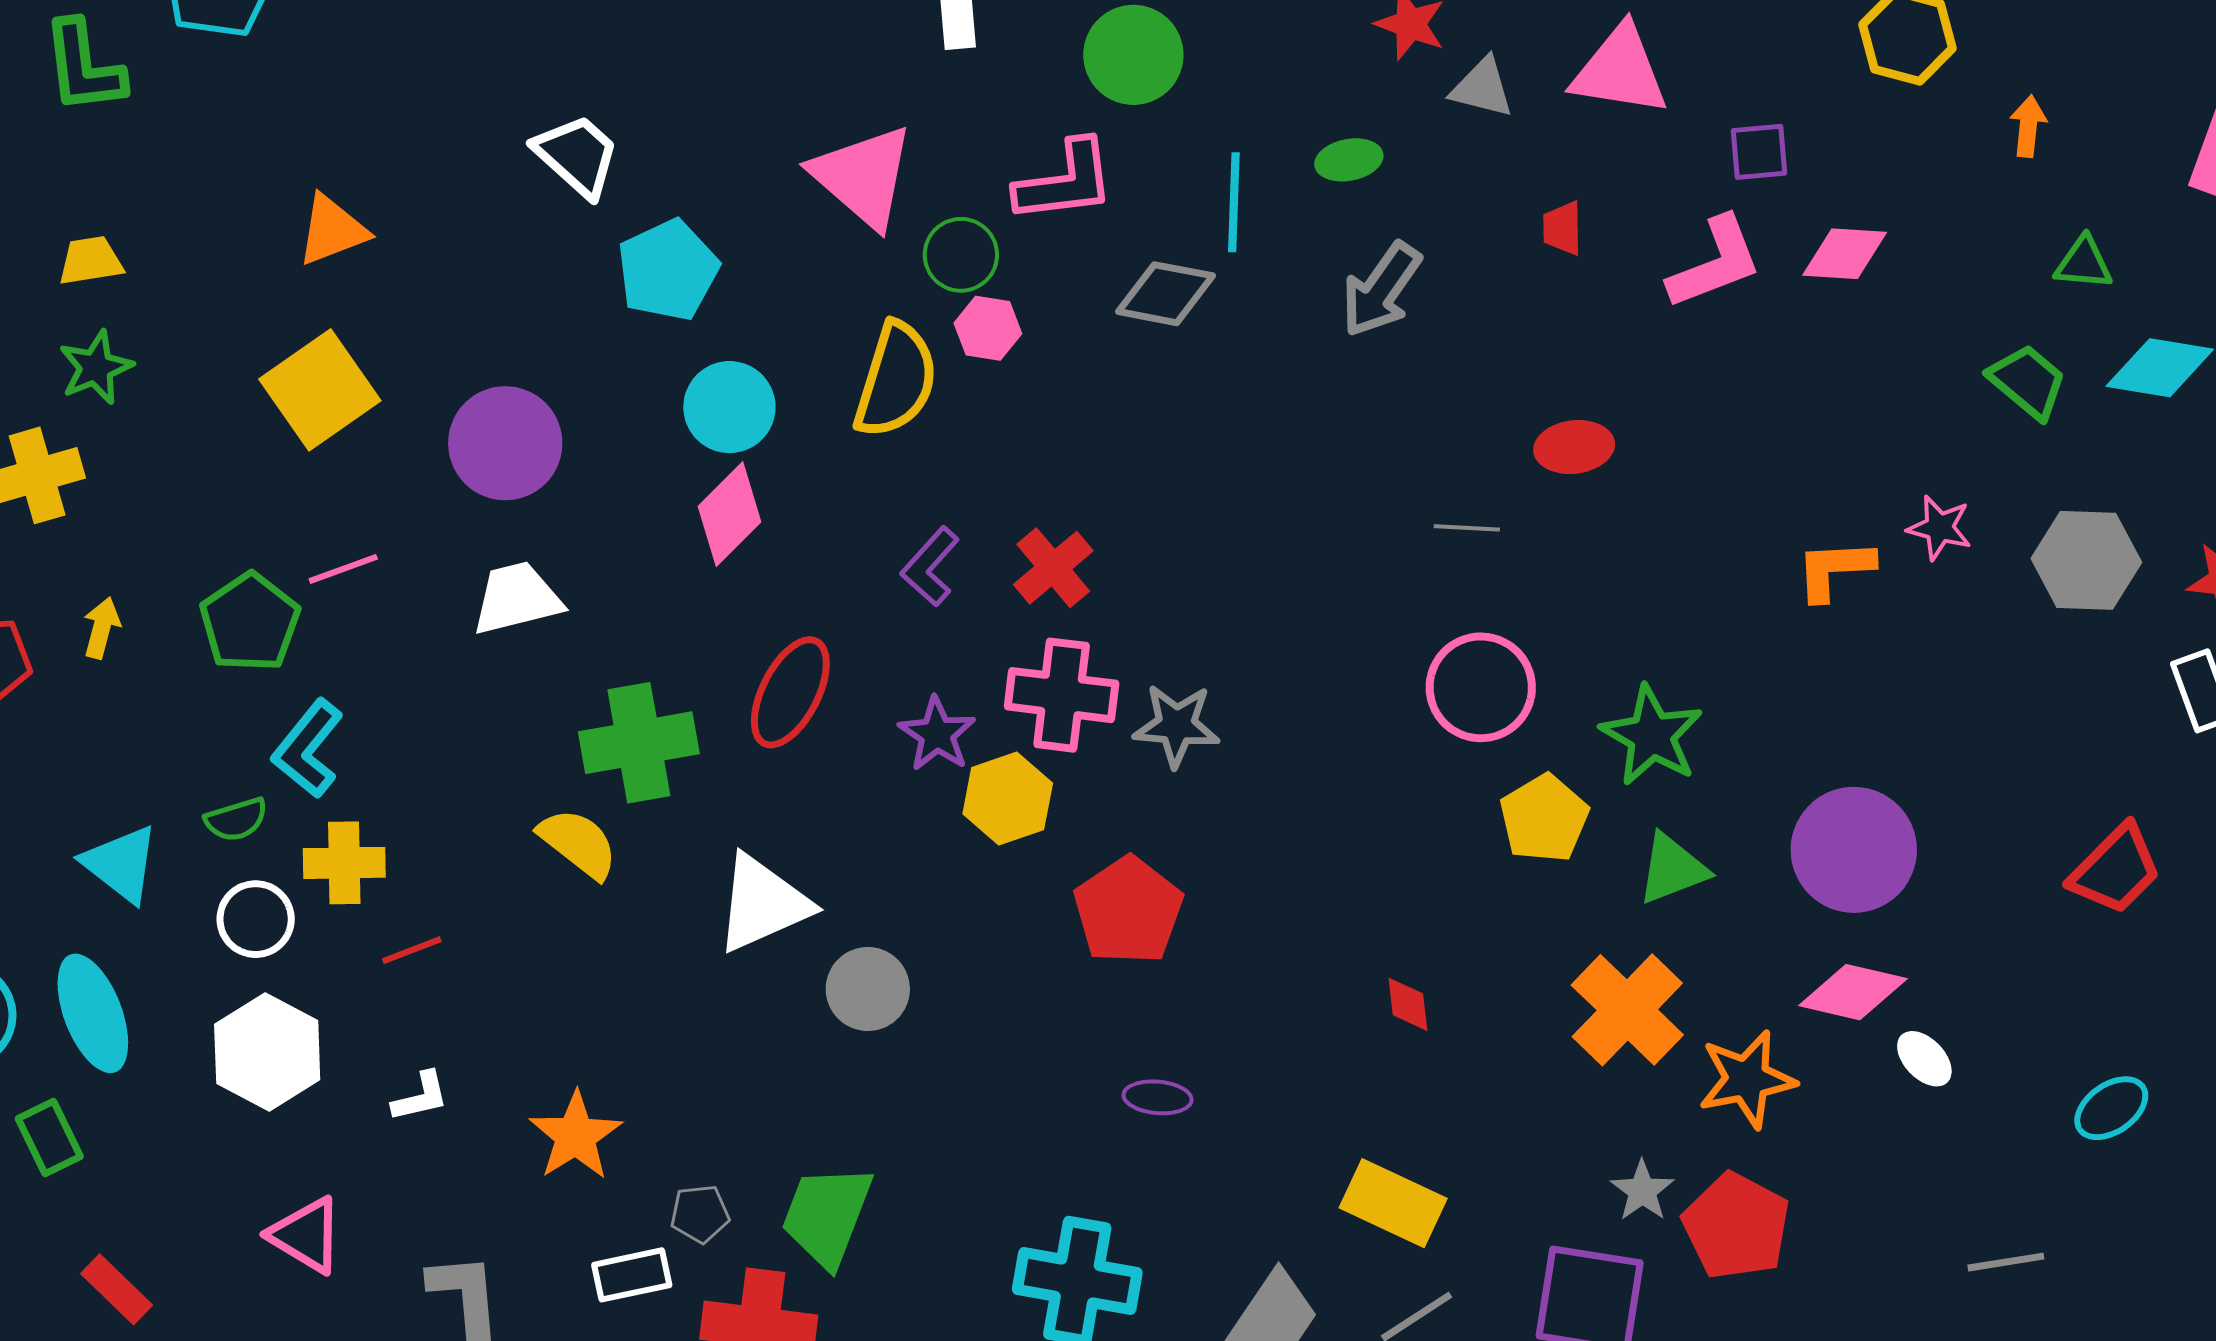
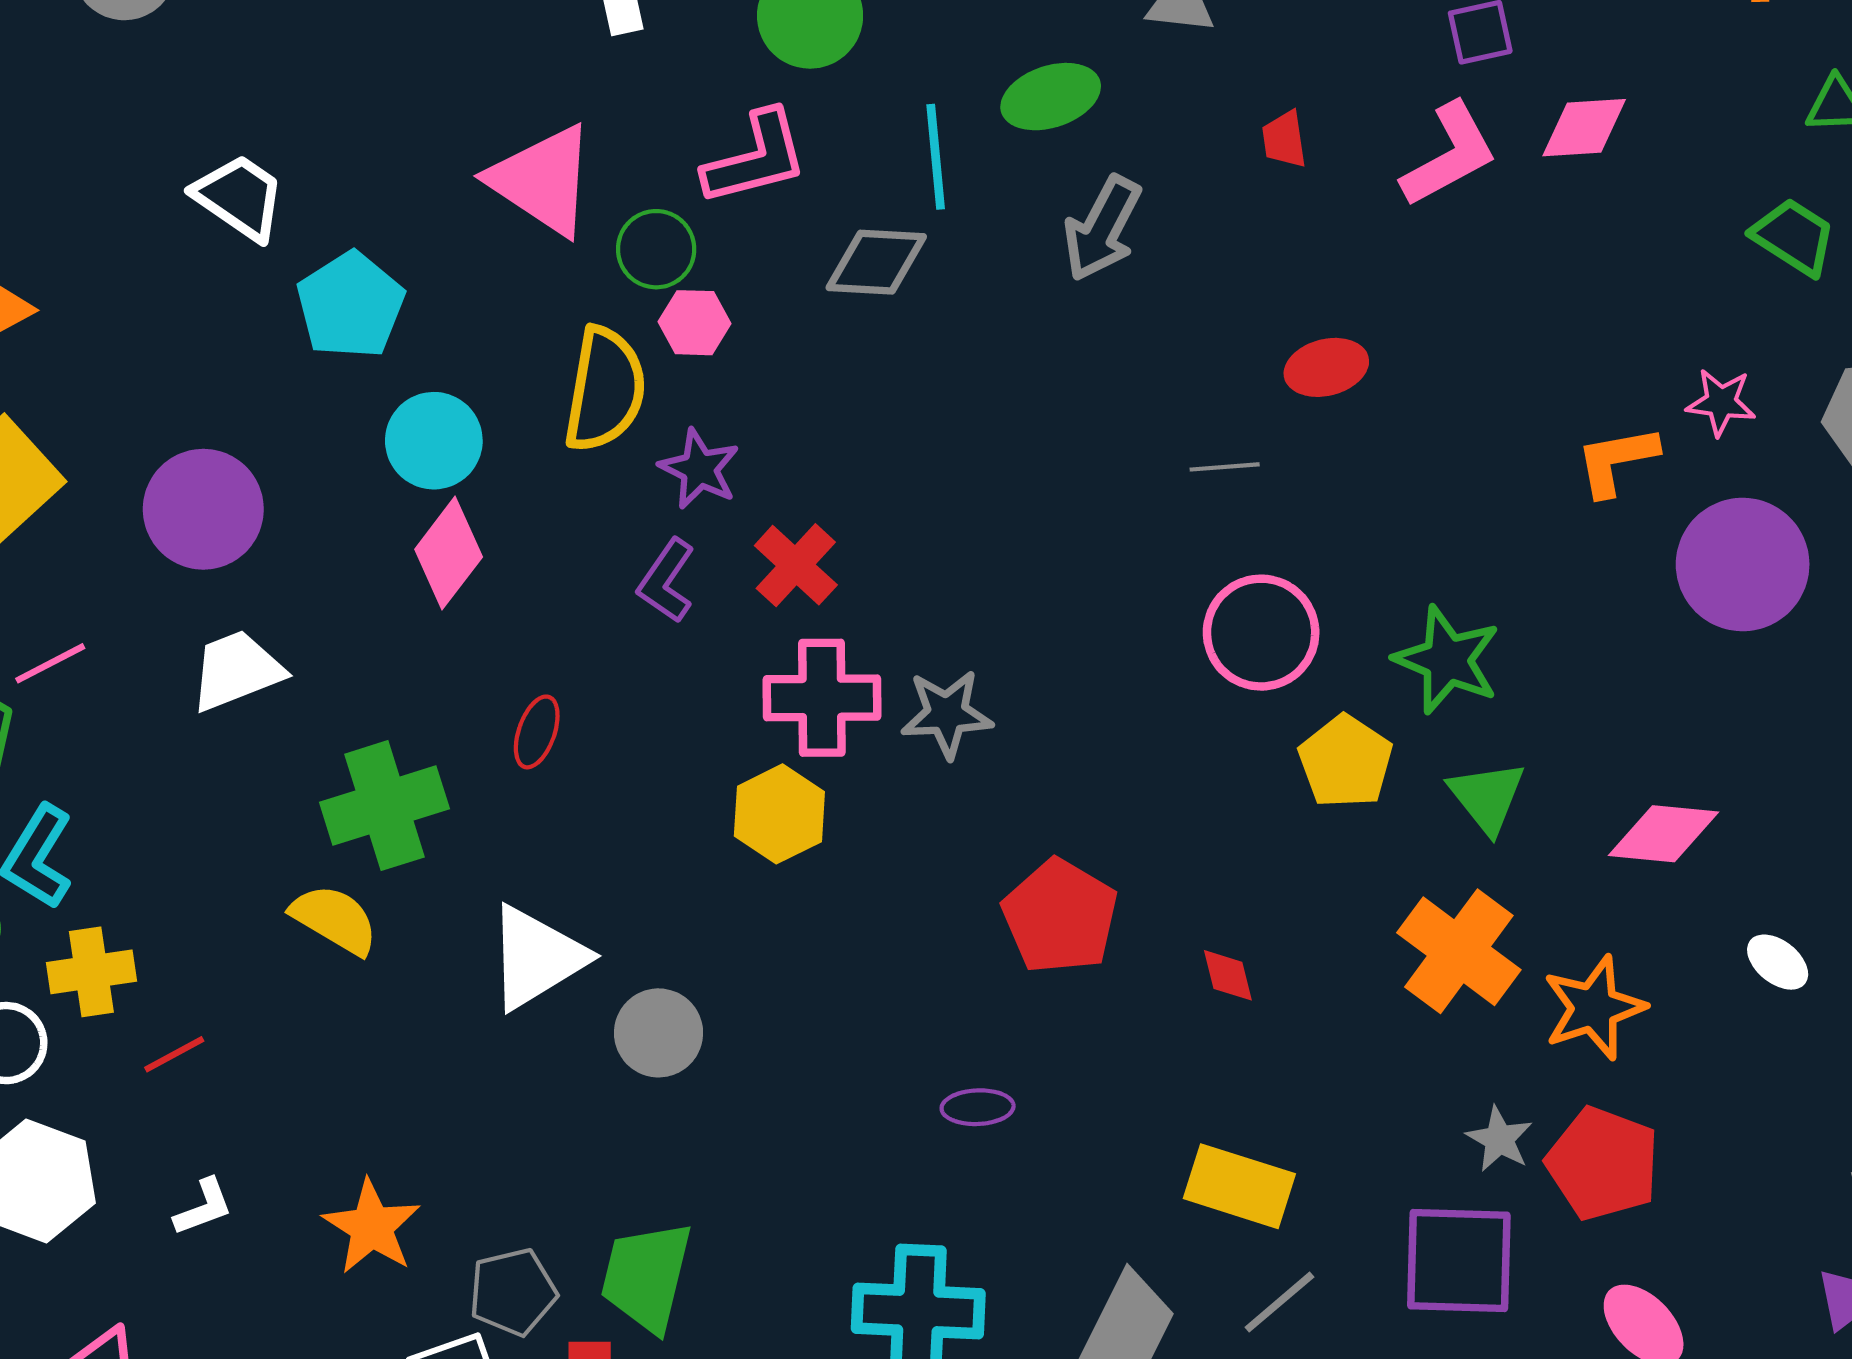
green ellipse: (1349, 160) -> (1051, 97), size x1.4
red ellipse: (790, 692) -> (537, 732), size x0.6
purple star: (937, 734) -> (699, 469), moved
purple circle: (1854, 850) -> (1743, 565), moved
green triangle: (1672, 869) -> (1487, 797), turned -40
red pentagon: (1128, 910) -> (1060, 916), moved
pink diamond: (1853, 992) -> (1664, 834), moved
gray pentagon: (700, 1214) -> (513, 1292), size x1.4

